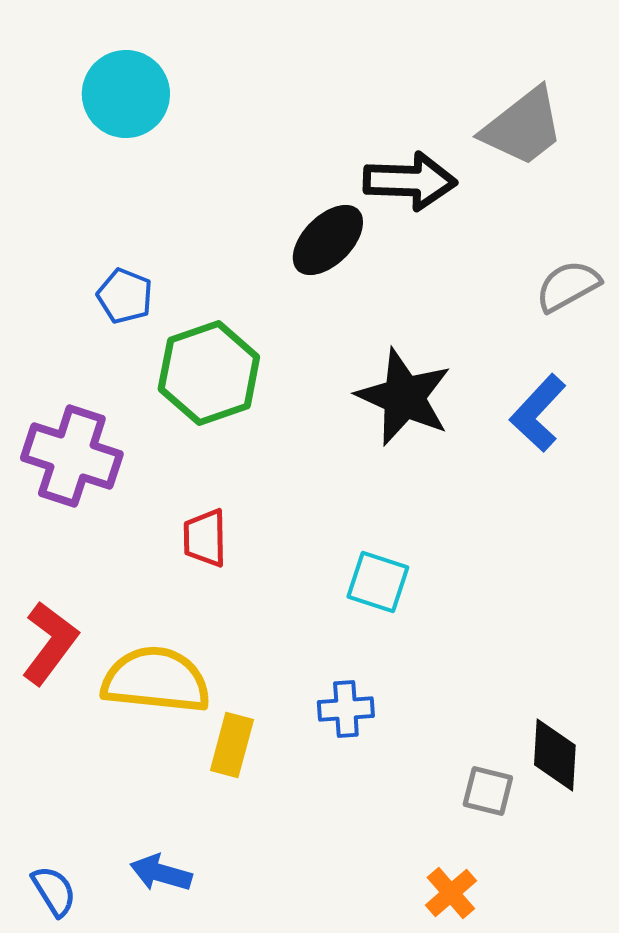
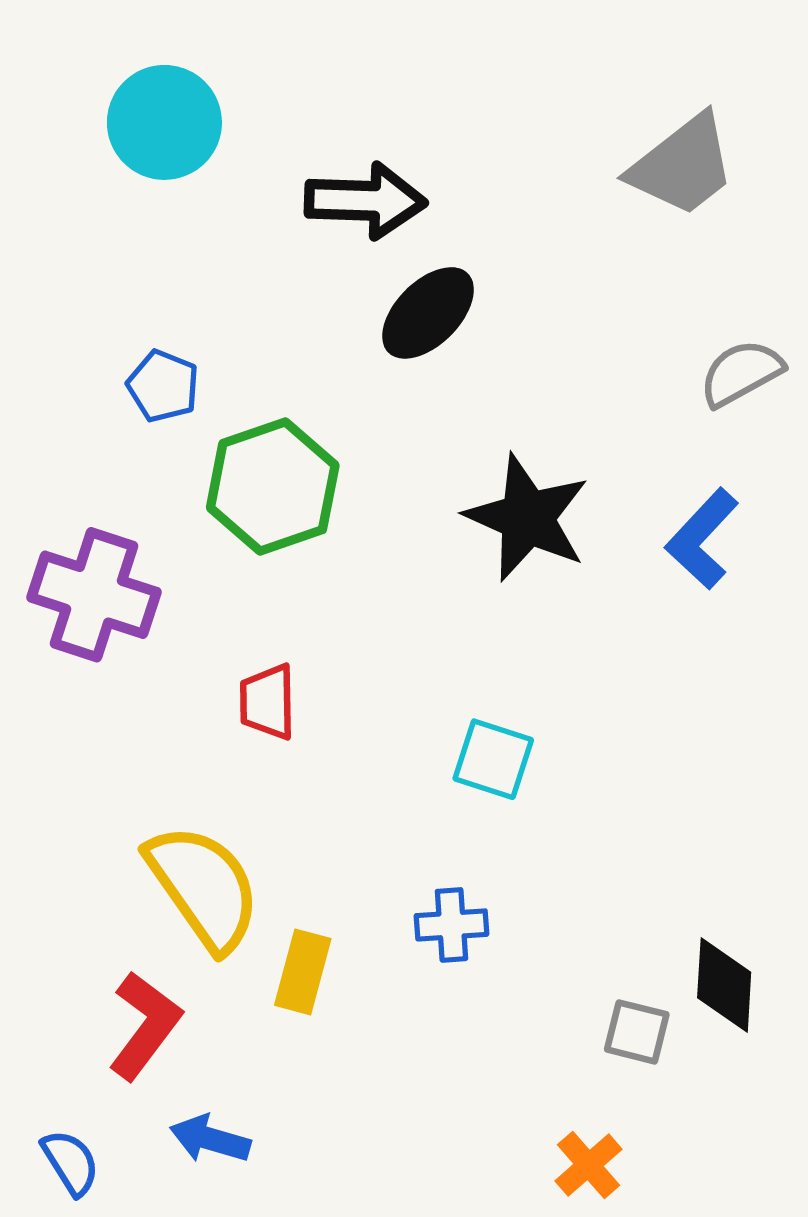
black arrow: (410, 181) -> (365, 201), moved
red L-shape: (50, 643) -> (145, 1025), moved
yellow semicircle: (156, 680) -> (204, 887), turned 49

